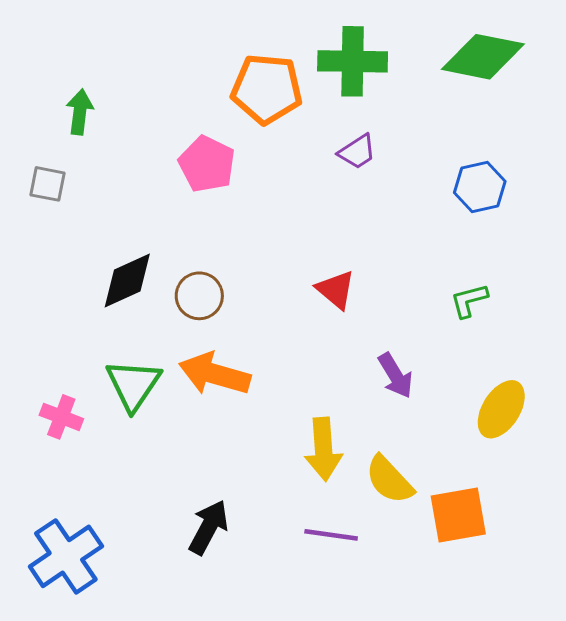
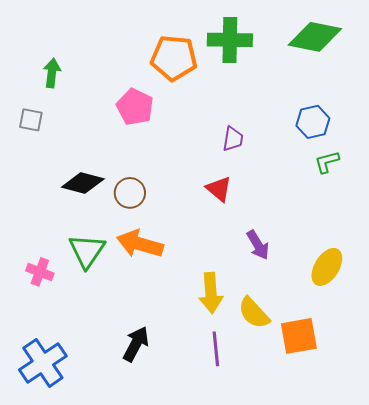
purple trapezoid: (357, 152) -> (233, 139), moved, turned -48
black diamond: (127, 281) -> (83, 183), turned 39
green L-shape: (469, 300) -> (327, 162), moved
purple line: (331, 535) -> (216, 349), turned 76

